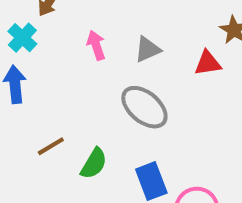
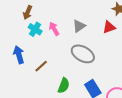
cyan cross: (22, 38) -> (35, 29), moved
brown line: (51, 146) -> (41, 66), moved

